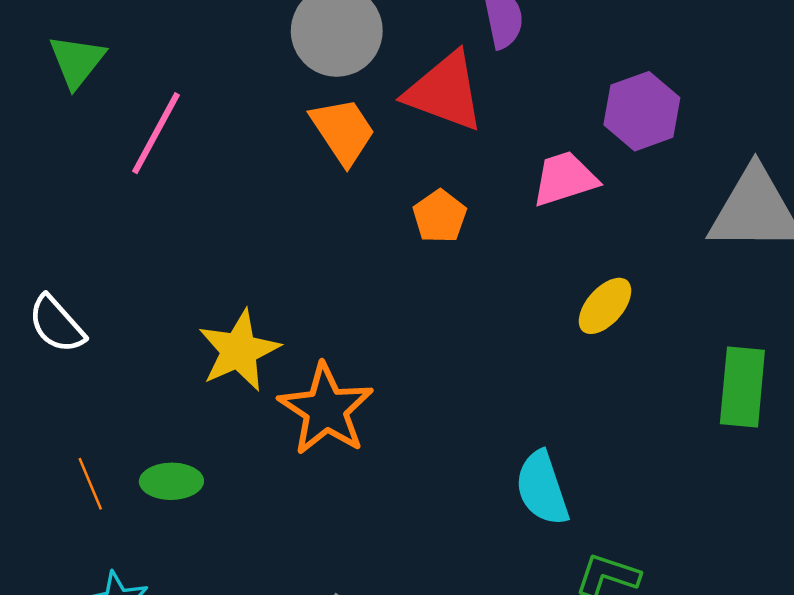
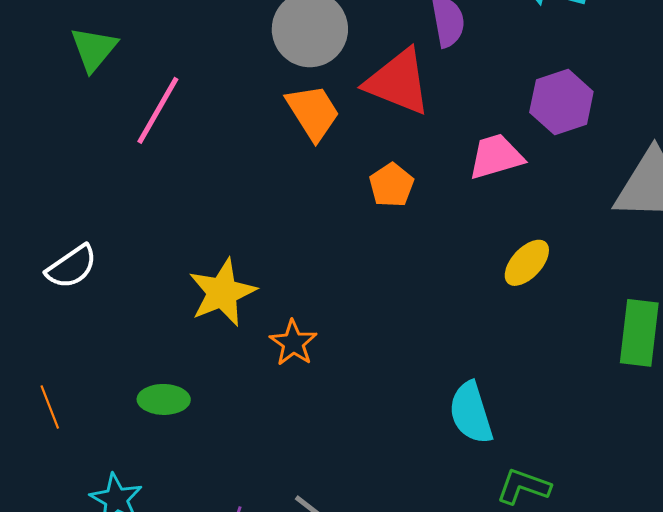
white semicircle: (57, 324) -> (72, 267), turned -84
orange star: (326, 409) -> (293, 343), size x0.6
orange line: (90, 484) -> (50, 407), moved

